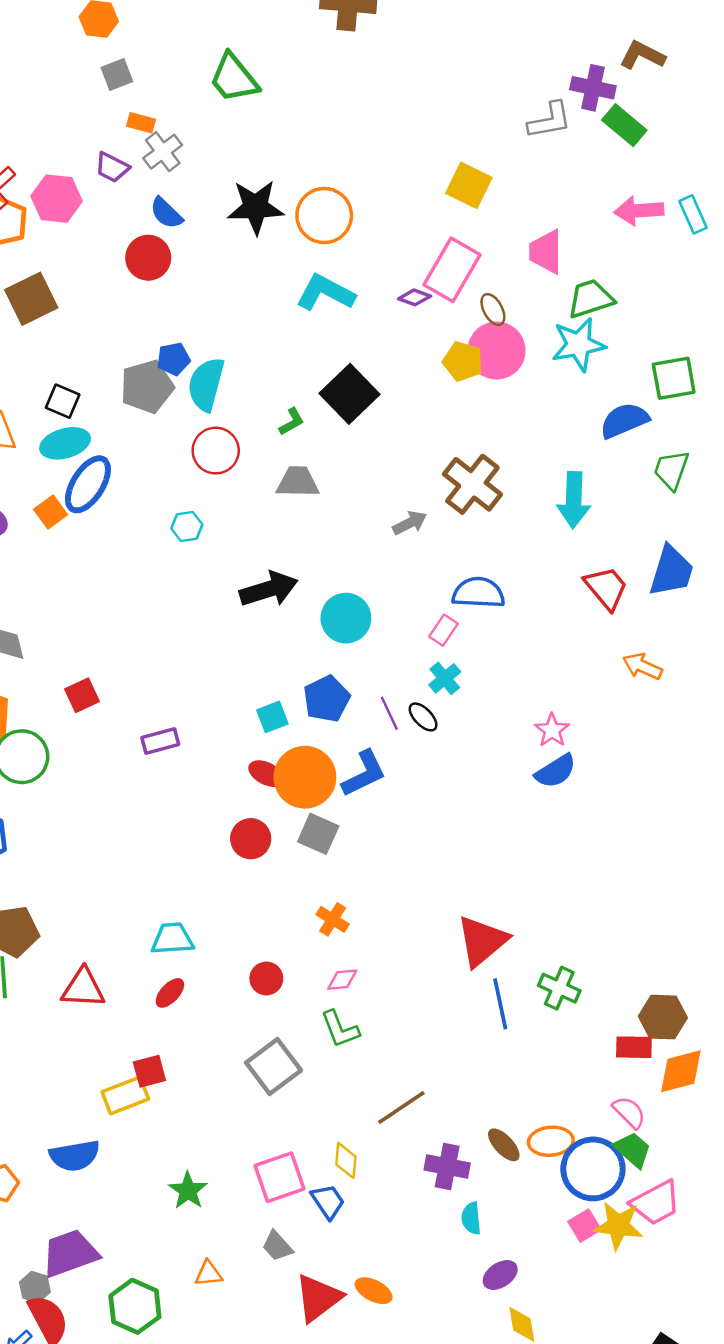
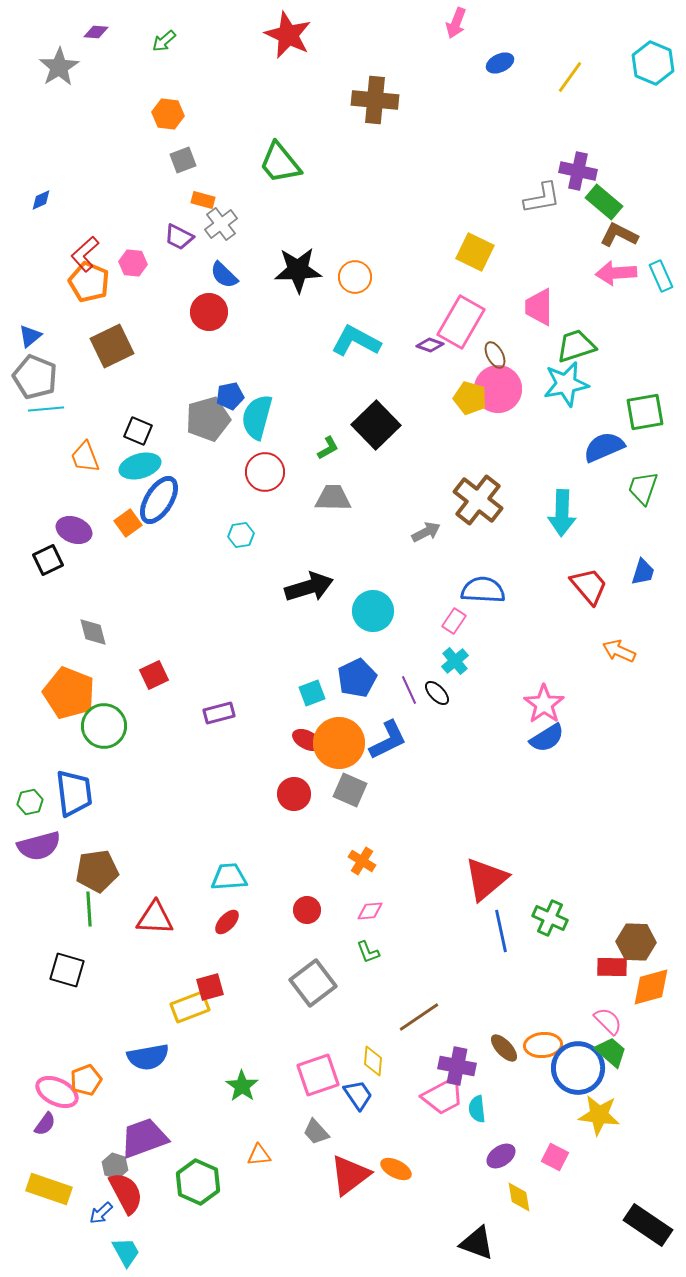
brown L-shape: (642, 55) -> (619, 235), moved
pink hexagon: (57, 199) -> (133, 263), size x0.7
orange circle: (324, 216) -> (355, 277), size x0.7
blue trapezoid: (671, 571) -> (643, 572), size x0.6
pink star: (552, 730) -> (544, 704), size x1.4
green L-shape: (340, 1029) -> (368, 952), size x0.7
pink trapezoid: (656, 1203) -> (443, 1096), moved
pink square: (585, 1226) -> (555, 1157), moved, turned -32

